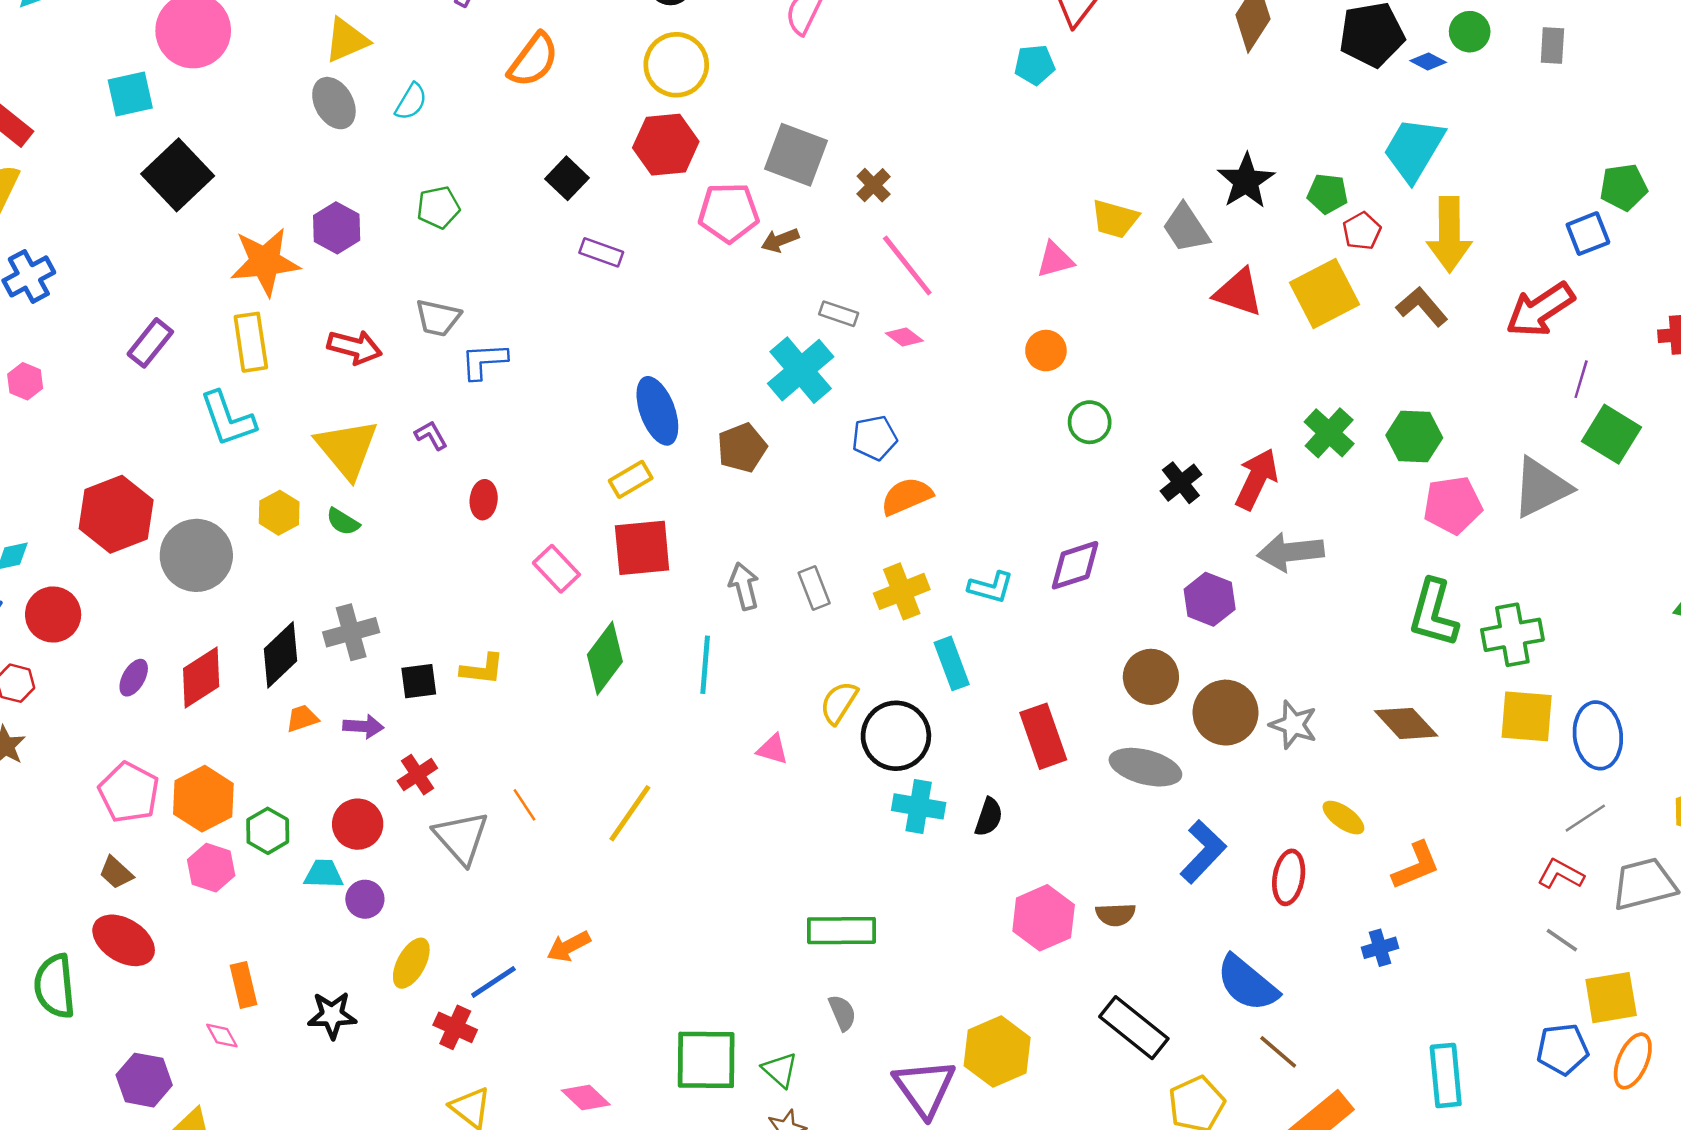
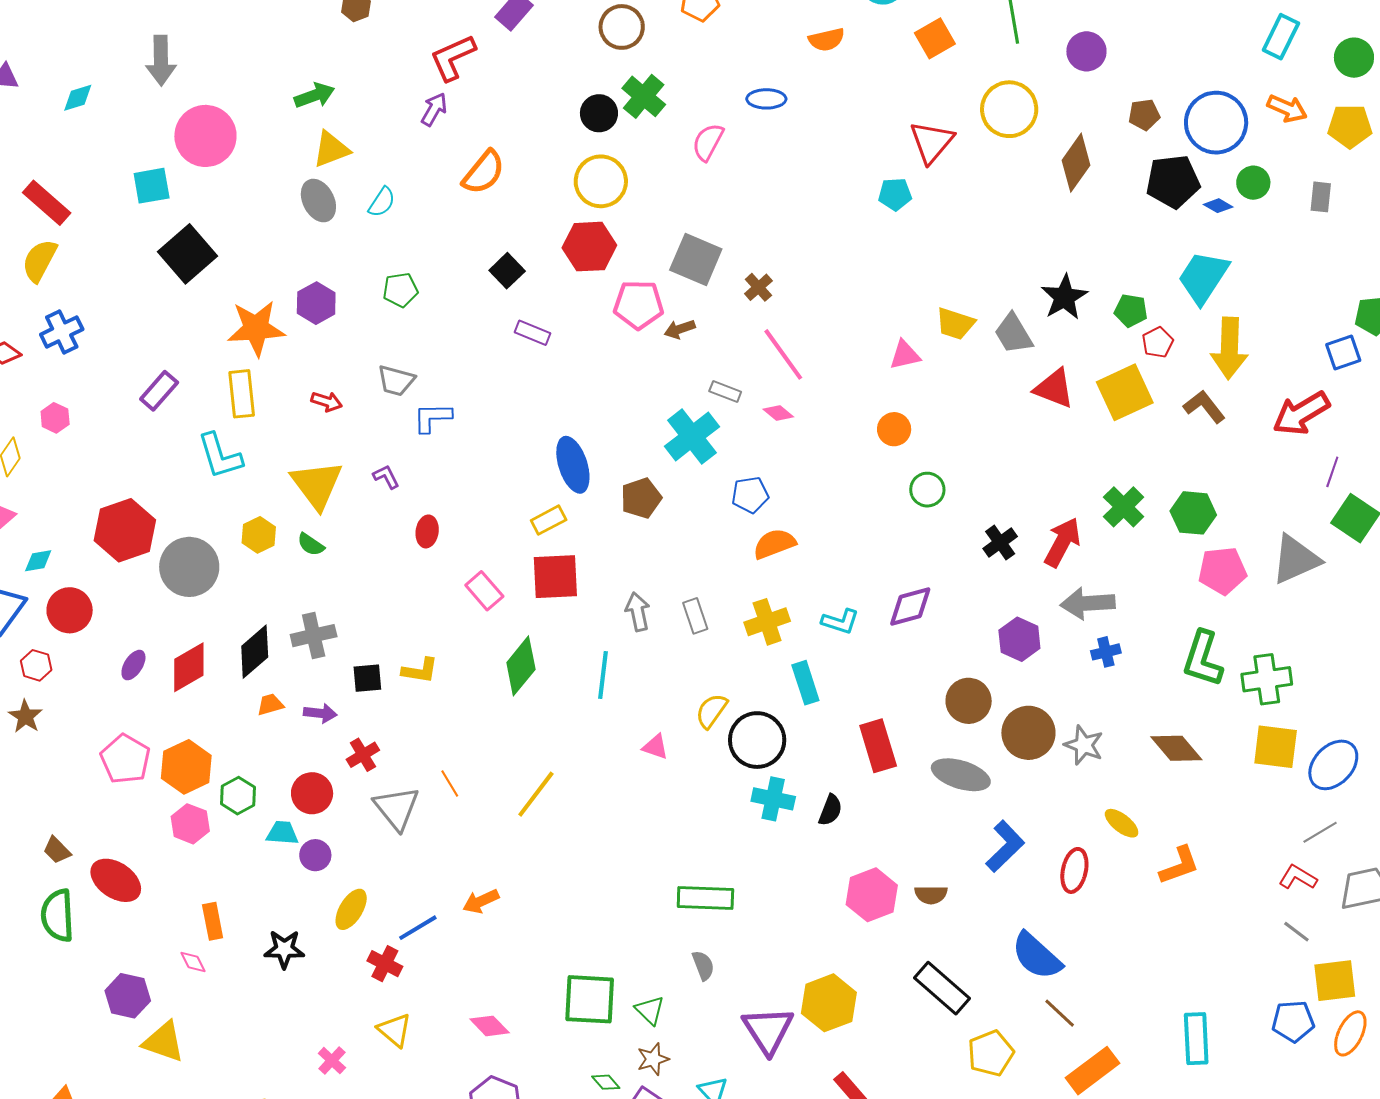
red arrow: (355, 347) -> (327, 402), size x0.7
blue ellipse: (1598, 735) -> (1333, 765), turned 48
brown trapezoid: (116, 873) -> (57, 850), moved
blue cross: (1380, 948) -> (1106, 652), moved

